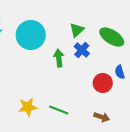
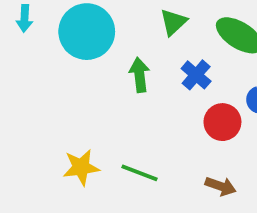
blue cross: (82, 50) -> (196, 75), moved

